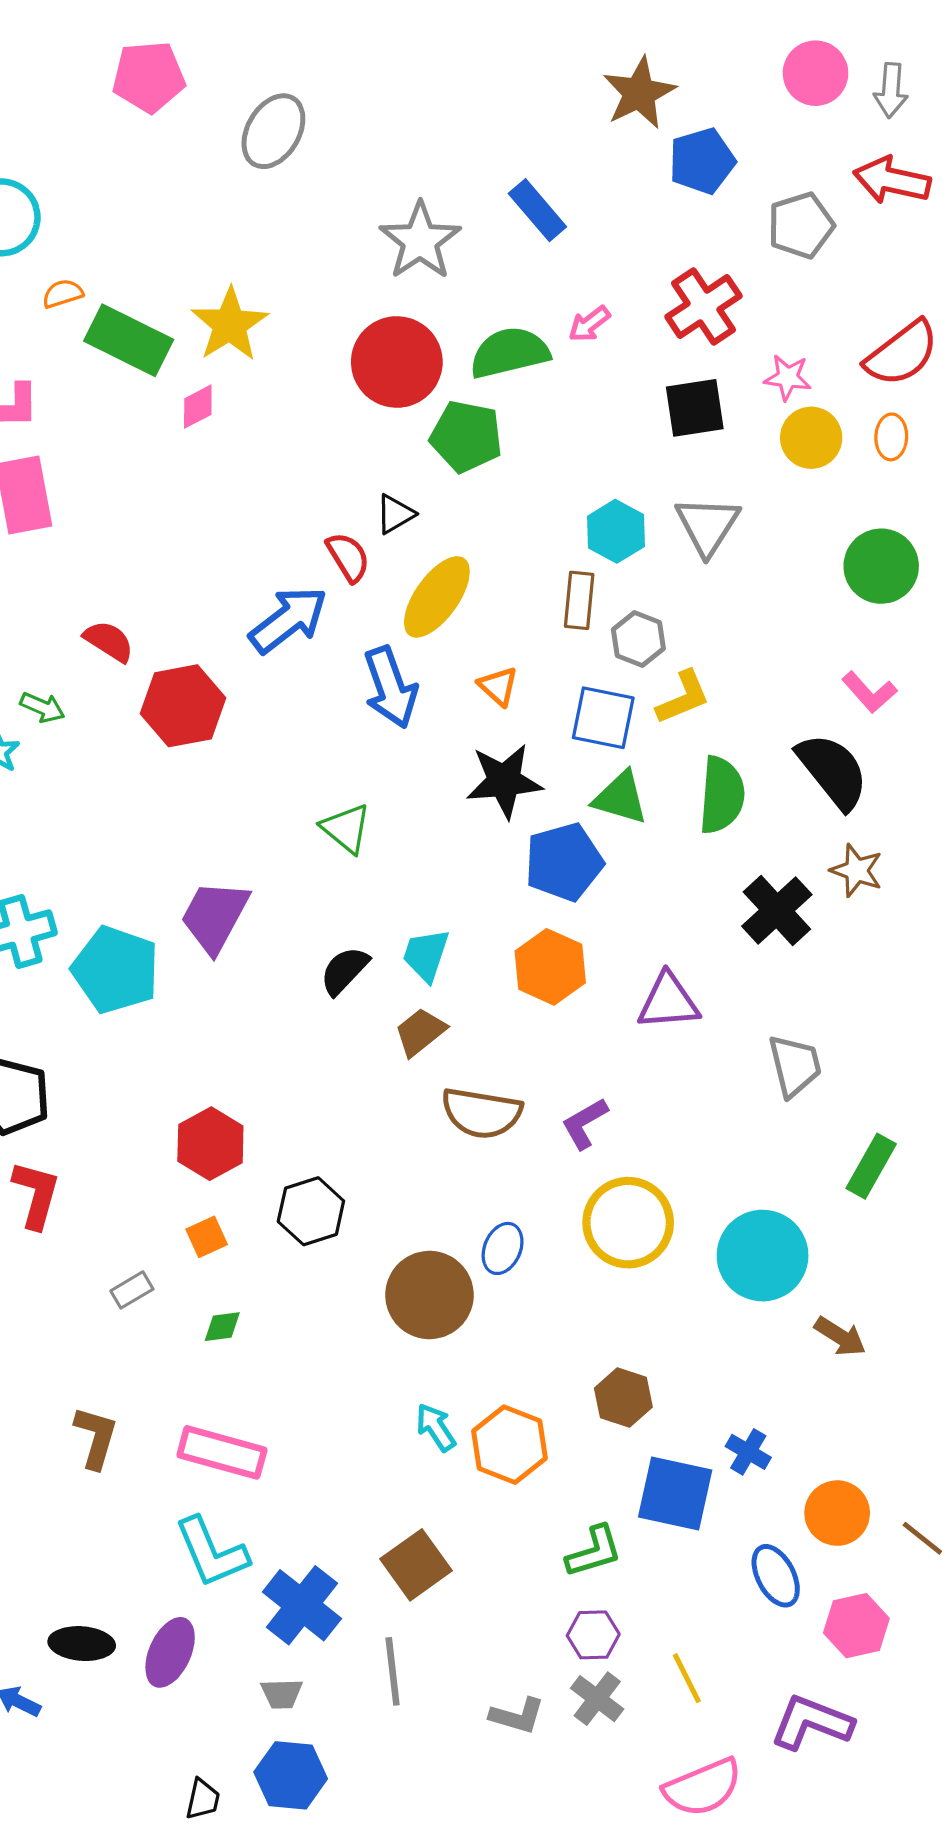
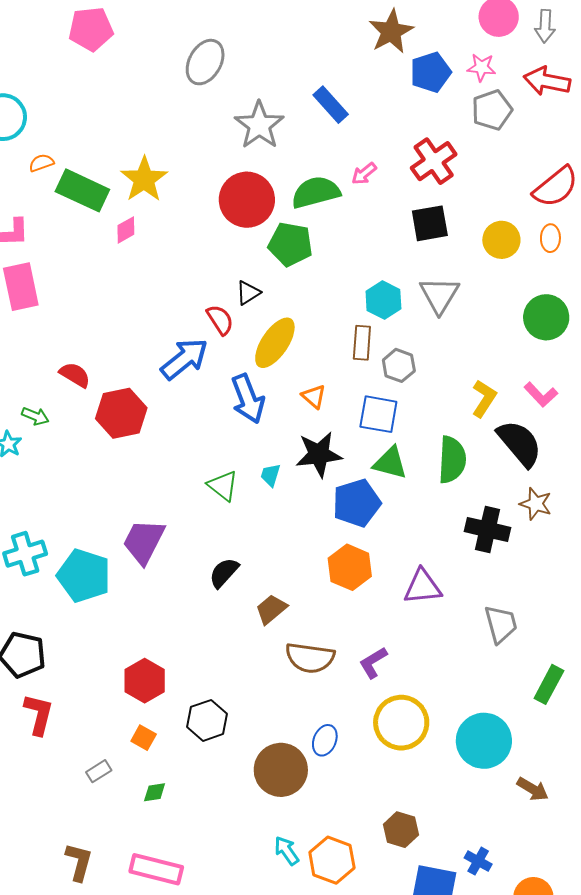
gray ellipse: (273, 131) -> (205, 62), moved
pink star: (788, 378) -> (481, 67), moved
yellow L-shape: (683, 697) -> (484, 399), moved, turned -33
black cross: (777, 910) -> (488, 529), turned -33
cyan trapezoid: (426, 955) -> (271, 475), moved, size x0.7
orange square: (207, 1237) -> (144, 738), turned -35

